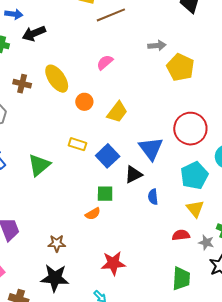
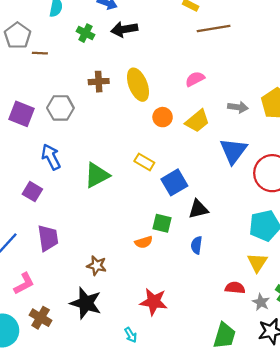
gray arrow: (157, 46) -> (238, 107), moved
brown cross: (22, 84) -> (99, 82), turned -30
yellow trapezoid: (117, 112) -> (197, 121), moved
blue triangle: (151, 149) -> (233, 151), moved
blue semicircle: (153, 197) -> (197, 245), moved

